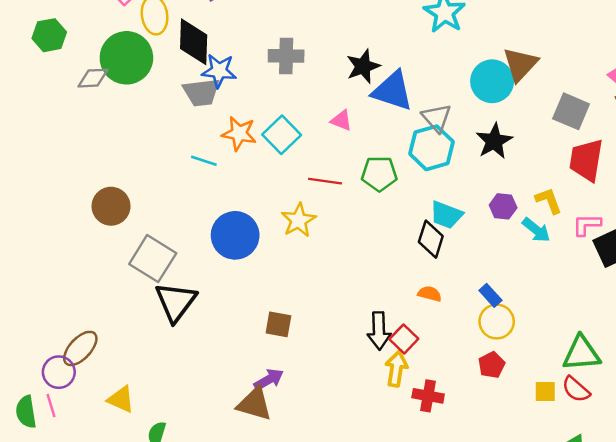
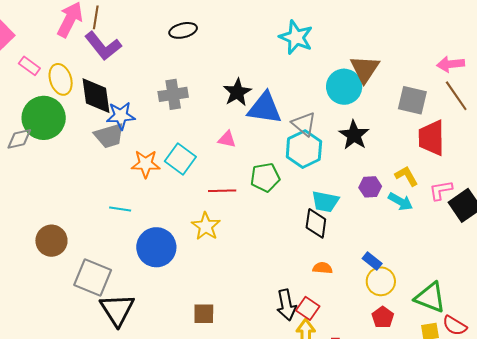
cyan line: (204, 161) -> (120, 209), moved
green triangle: (582, 353) -> (430, 297), moved, turned 36

